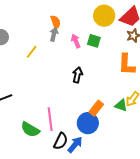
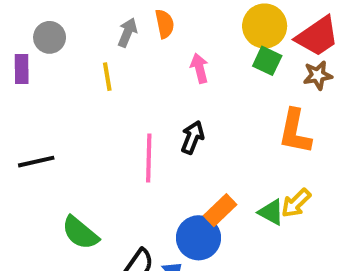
gray arrow: (54, 34) -> (127, 32), moved
green square: (94, 41) -> (267, 61), moved
yellow line: (32, 52) -> (107, 77), turned -56
pink line: (50, 119) -> (149, 158), moved

